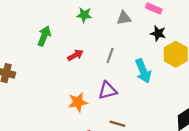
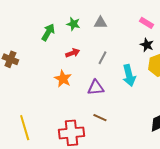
green star: (84, 15) -> (73, 24), moved
gray triangle: (124, 18) -> (100, 23), moved
orange star: (78, 102) -> (63, 79), moved, turned 30

